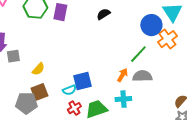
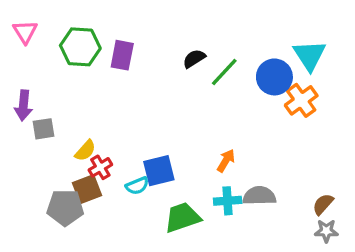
green line: (138, 54) -> (224, 72), moved
gray semicircle: (142, 76) -> (259, 196), moved
red cross: (74, 108) -> (100, 167), moved

